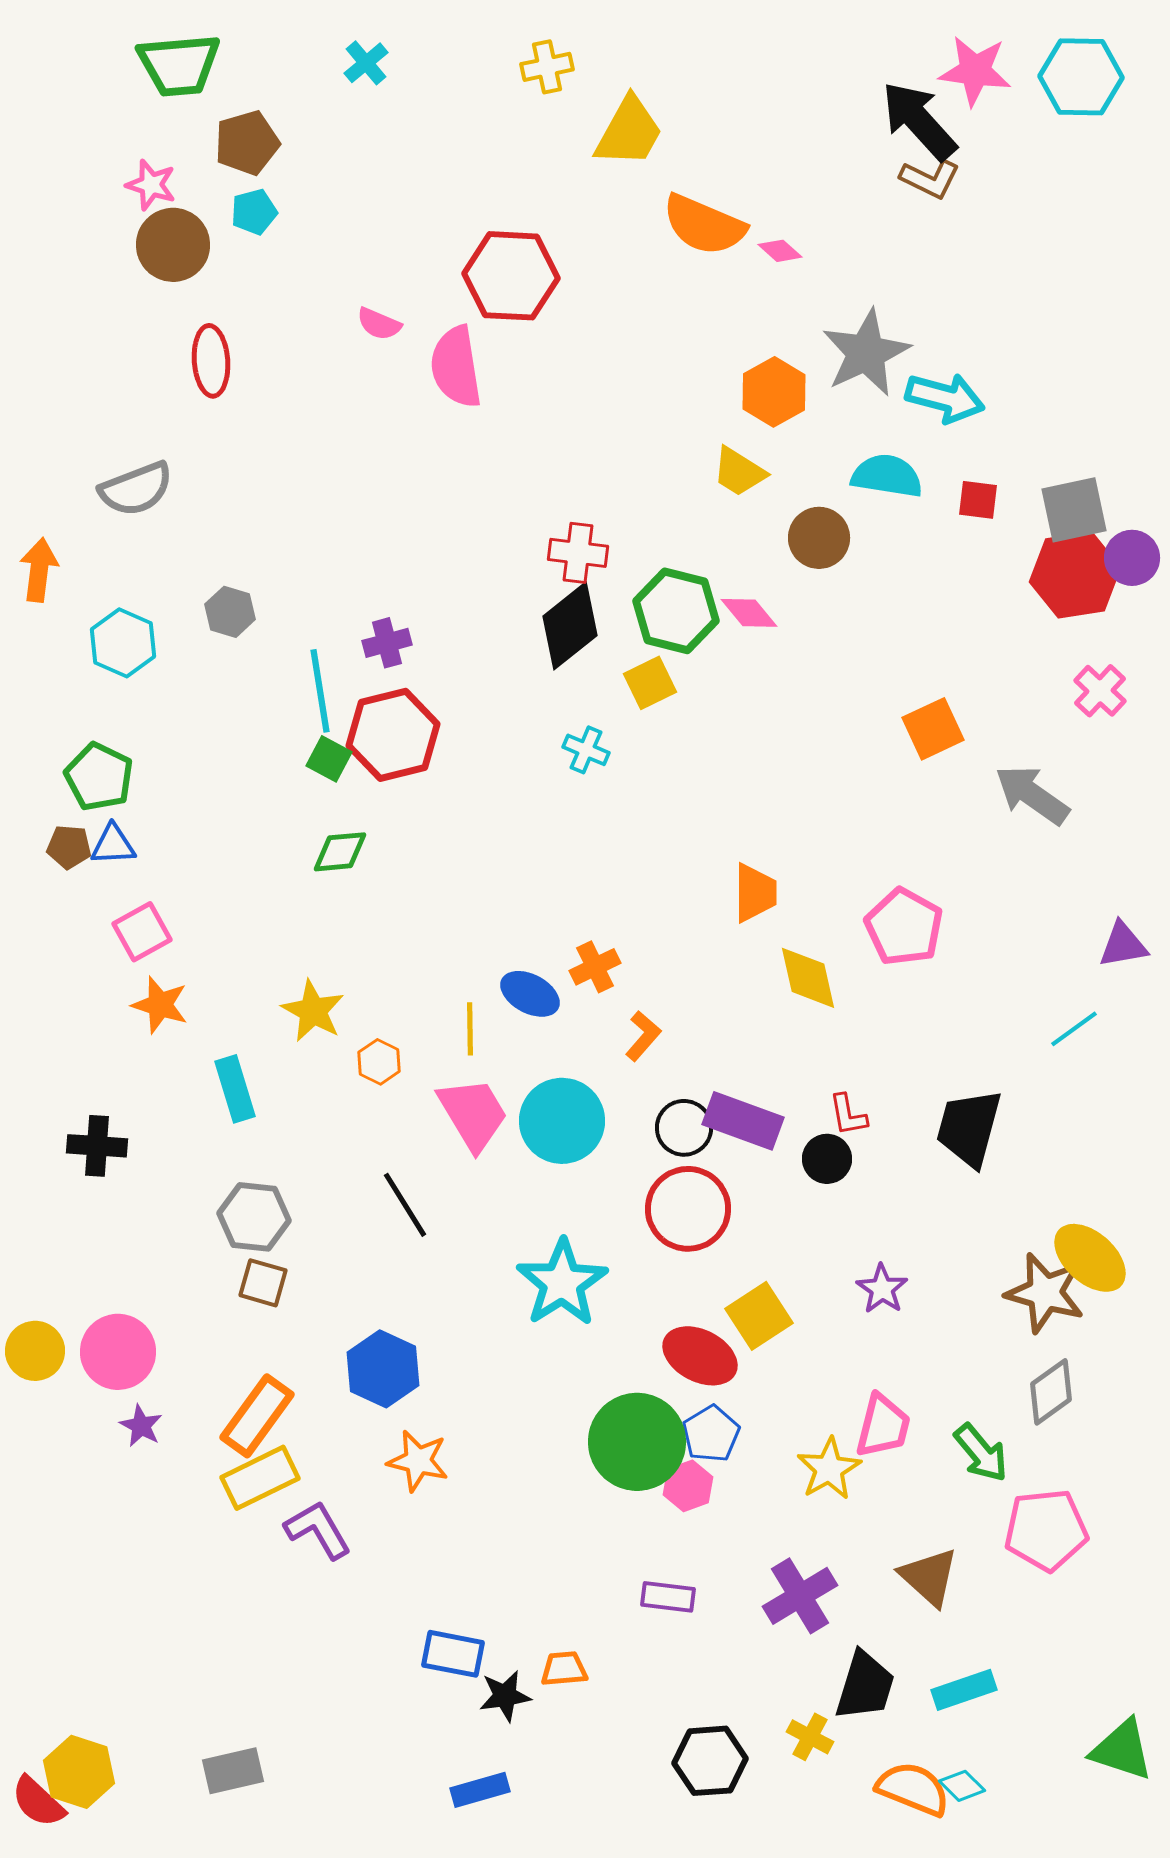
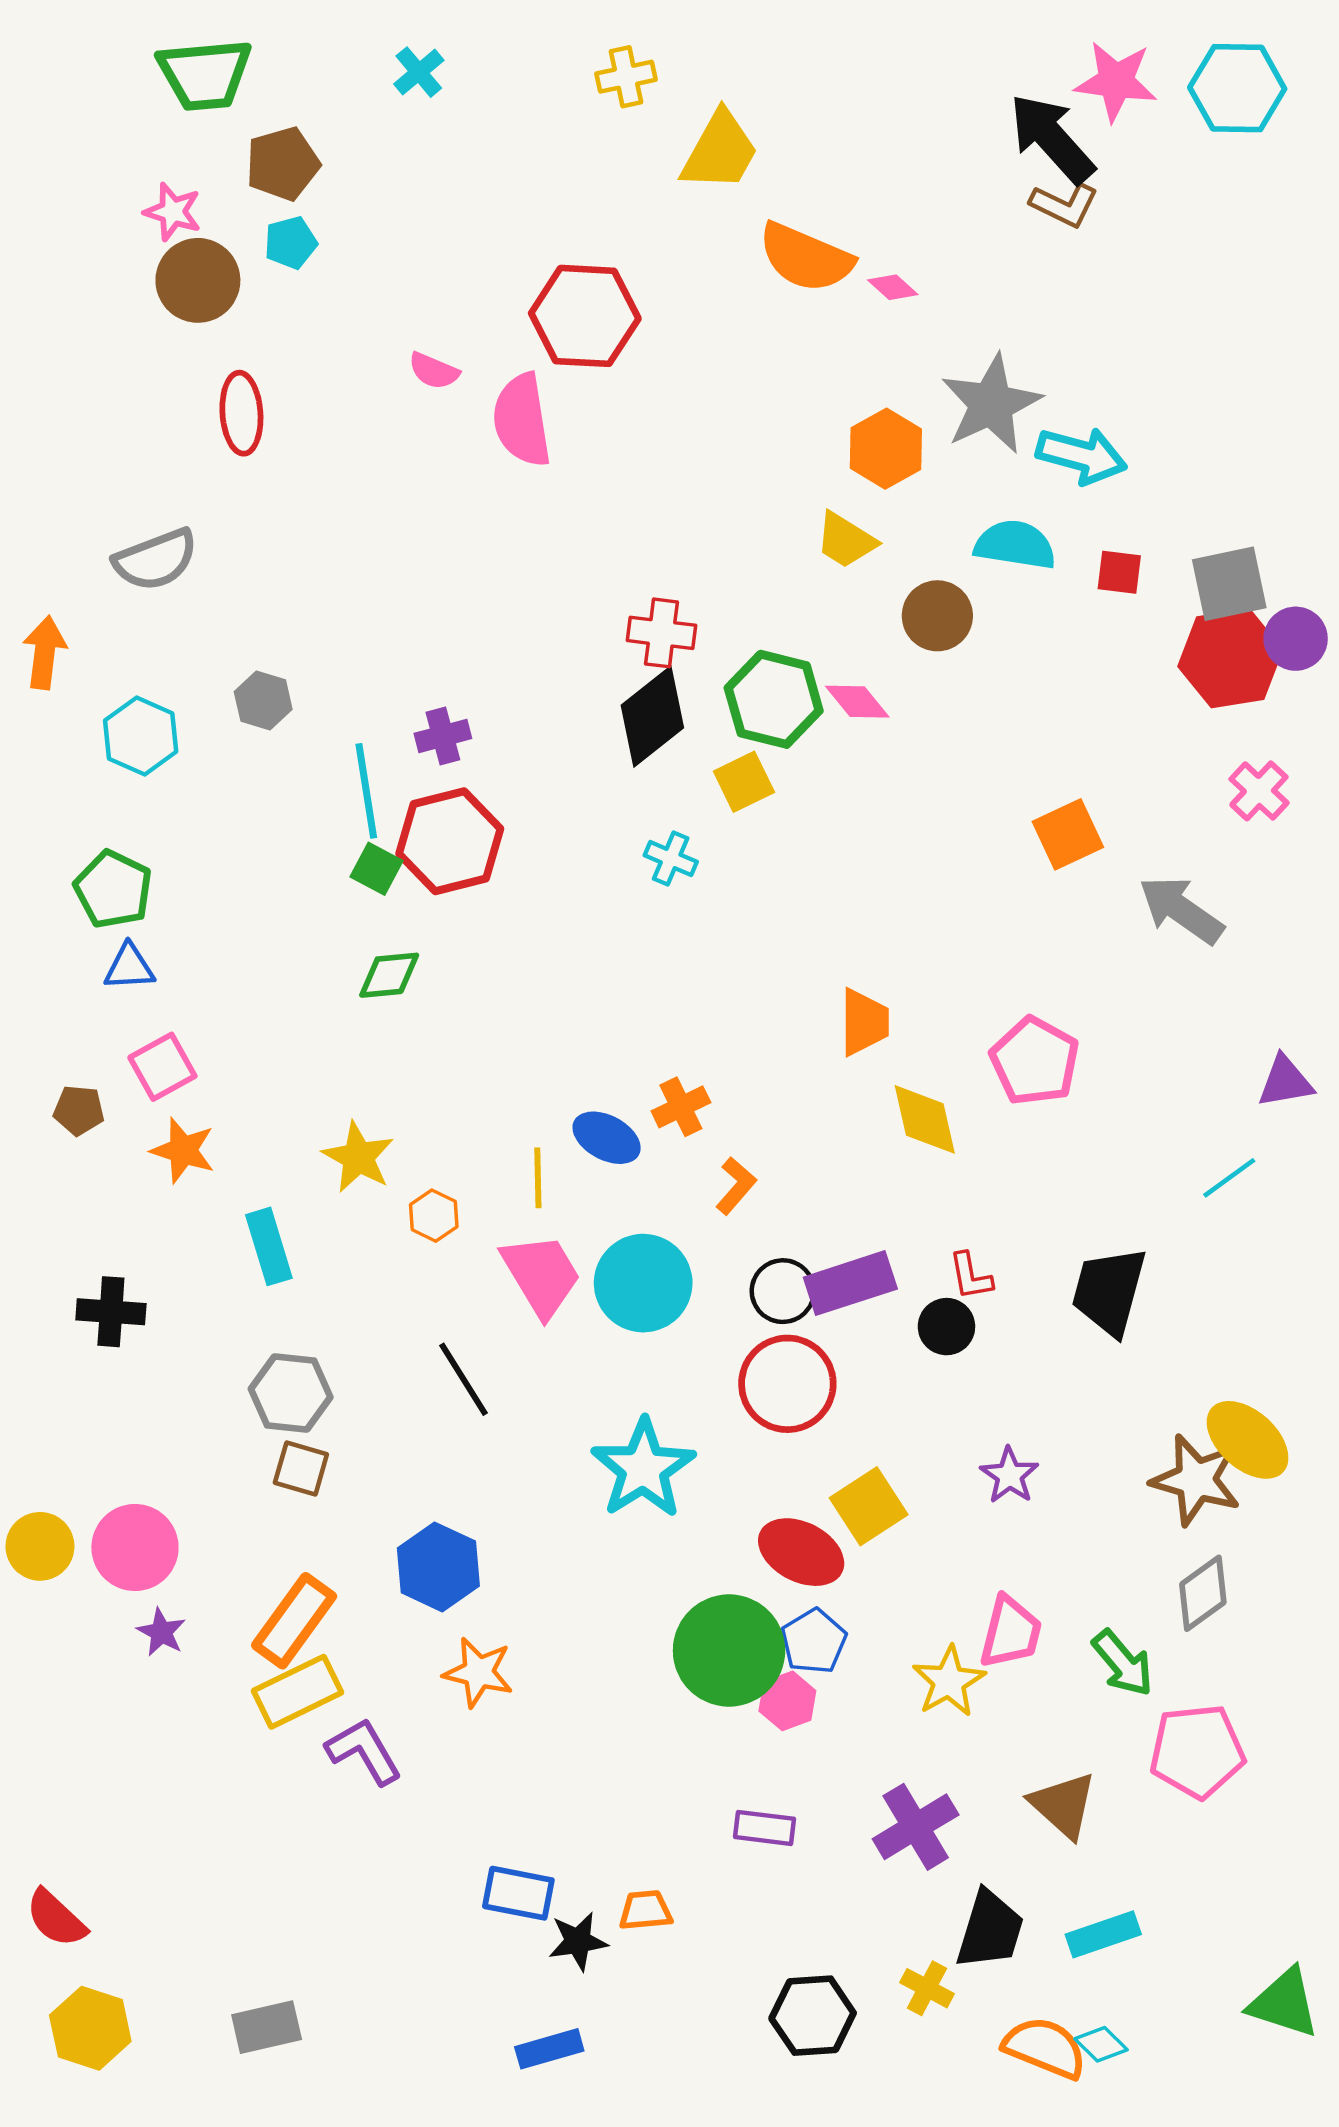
brown pentagon: (69, 847) -> (79, 1110), moved
purple rectangle: (743, 1121) -> (850, 1283), turned -38
red semicircle: (38, 1802) -> (56, 1918), moved

